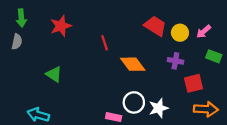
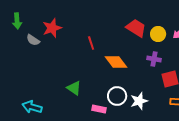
gray semicircle: (17, 42) -> (33, 40), moved, turned 112
green triangle: (54, 74) -> (74, 88), moved

